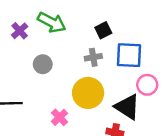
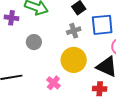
purple cross: (20, 31) -> (11, 18), turned -32

